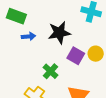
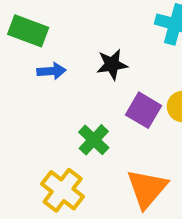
black star: (59, 33) -> (112, 64), size x0.7

